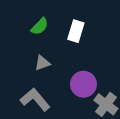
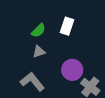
green semicircle: (40, 26) -> (38, 31), moved

